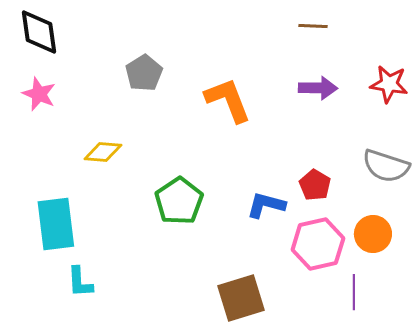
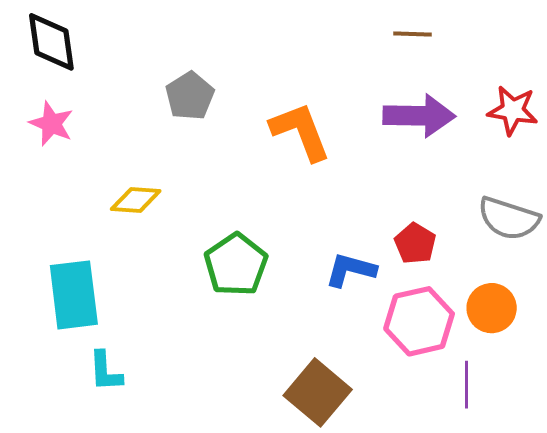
purple arrow: (318, 88) -> (419, 116), size x1.4
brown square: (241, 298) -> (318, 392), turned -33

